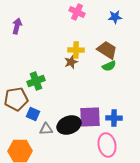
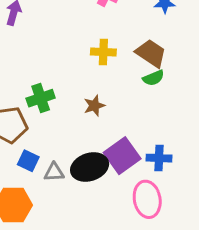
brown star: (71, 62) -> (94, 106), moved
blue square: (33, 114) -> (28, 161), moved
purple square: (90, 117) -> (122, 156), turned -35

